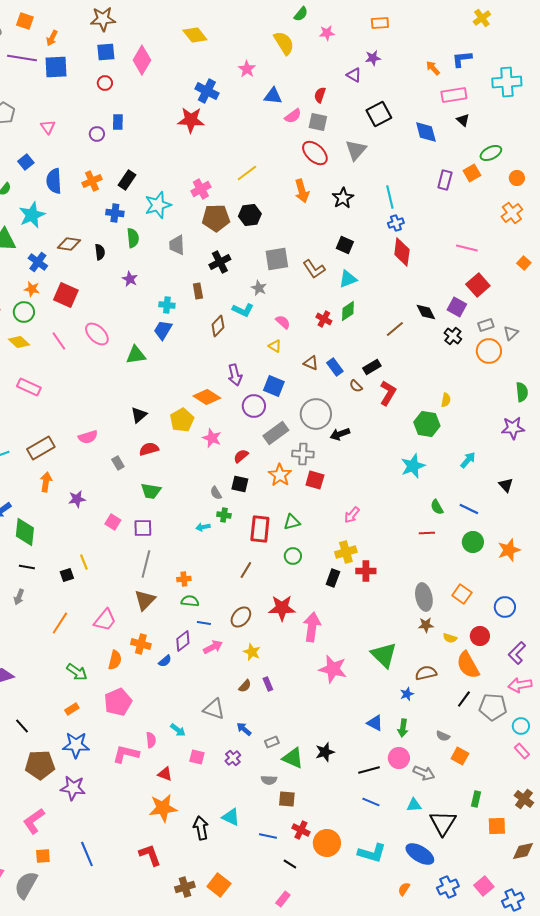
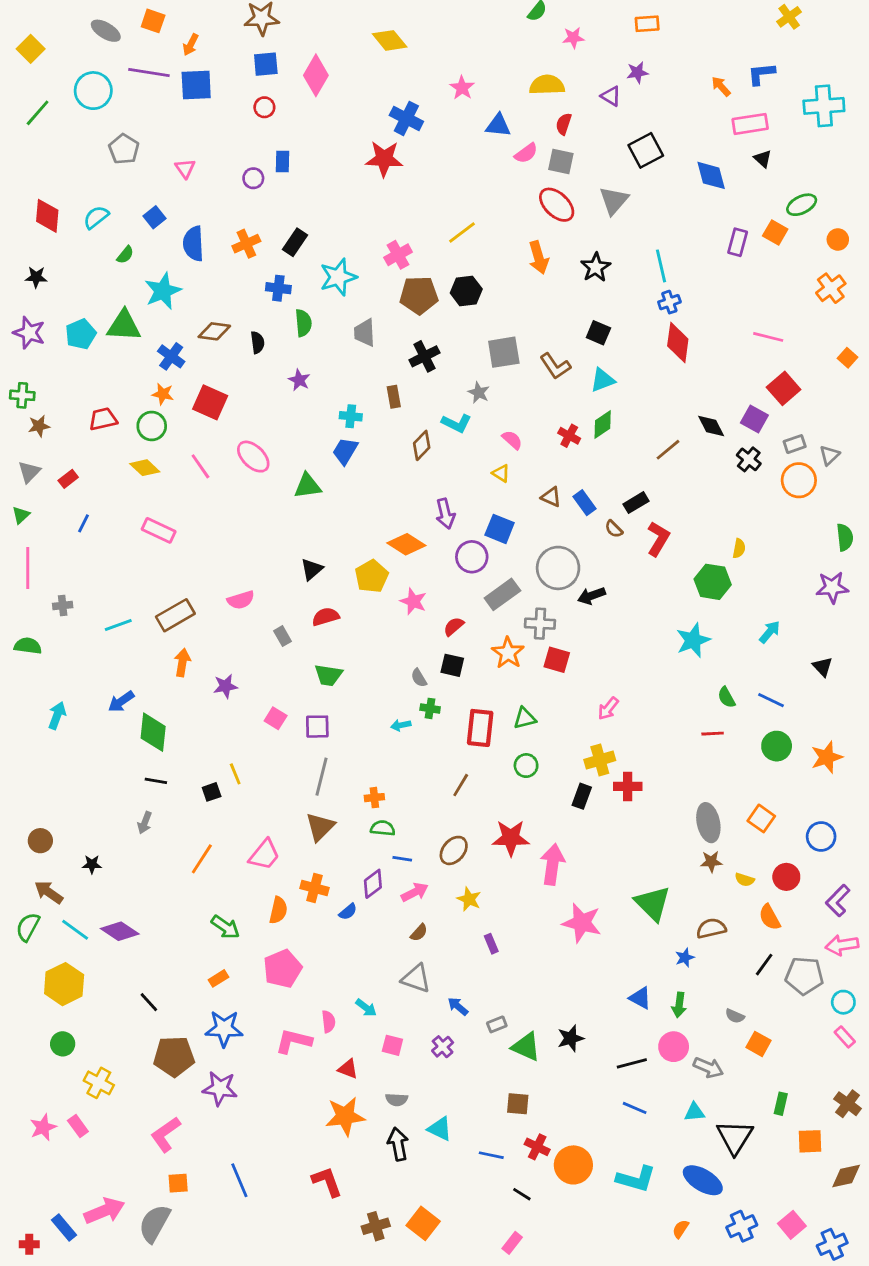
yellow semicircle: (284, 43) -> (547, 85), moved, turned -60
orange square: (472, 173) -> (775, 233), turned -30
orange semicircle: (468, 665) -> (770, 917), size x0.7
brown semicircle: (245, 686) -> (419, 933), moved
gray semicircle: (269, 780) -> (397, 1100), moved

